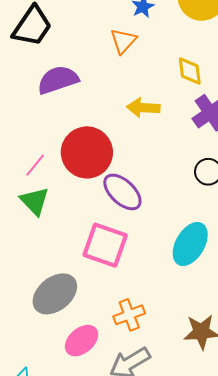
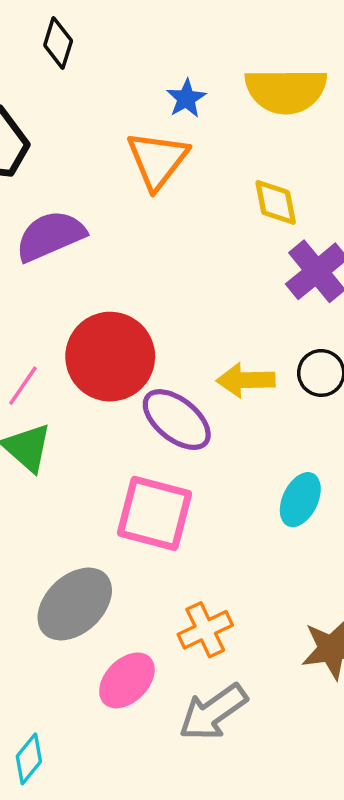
orange triangle: (123, 41) -> (157, 160), size x1.4
yellow arrow: (143, 108) -> (246, 380), moved
cyan ellipse: (190, 244) -> (300, 500), size x0.7

